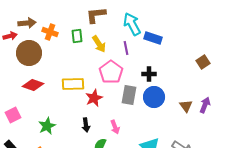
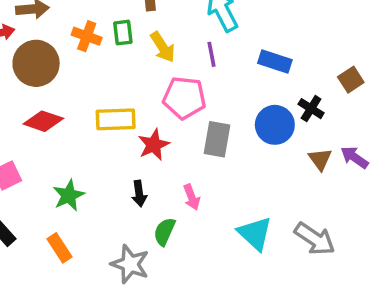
orange cross: (50, 32) -> (87, 36), moved
blue rectangle: (153, 38) -> (275, 62), moved
pink pentagon: (111, 72) -> (184, 98), turned -30
black cross: (149, 74) -> (311, 109), moved, turned 32
blue circle: (154, 97) -> (275, 125), moved
purple arrow: (205, 105) -> (354, 157), turned -77

